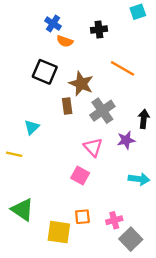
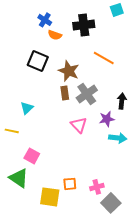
black cross: (99, 29) -> (84, 25), size x1.5
brown rectangle: (67, 106) -> (65, 93), moved
pink square: (80, 175) -> (32, 156), moved
cyan arrow: (139, 179) -> (118, 138), moved

